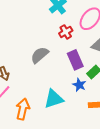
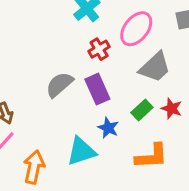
purple rectangle: (75, 60) -> (97, 89), moved
blue star: (79, 85) -> (108, 128), moved

